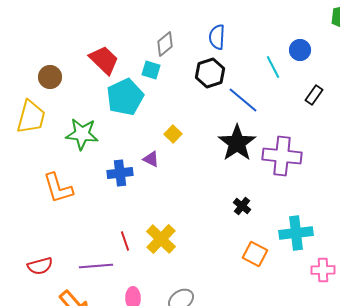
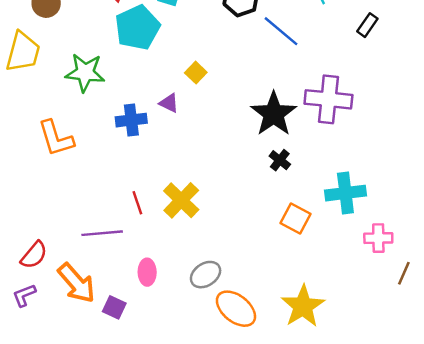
black star: (237, 143) -> (274, 114), moved
red semicircle: (40, 266) -> (34, 255), moved, turned -35

